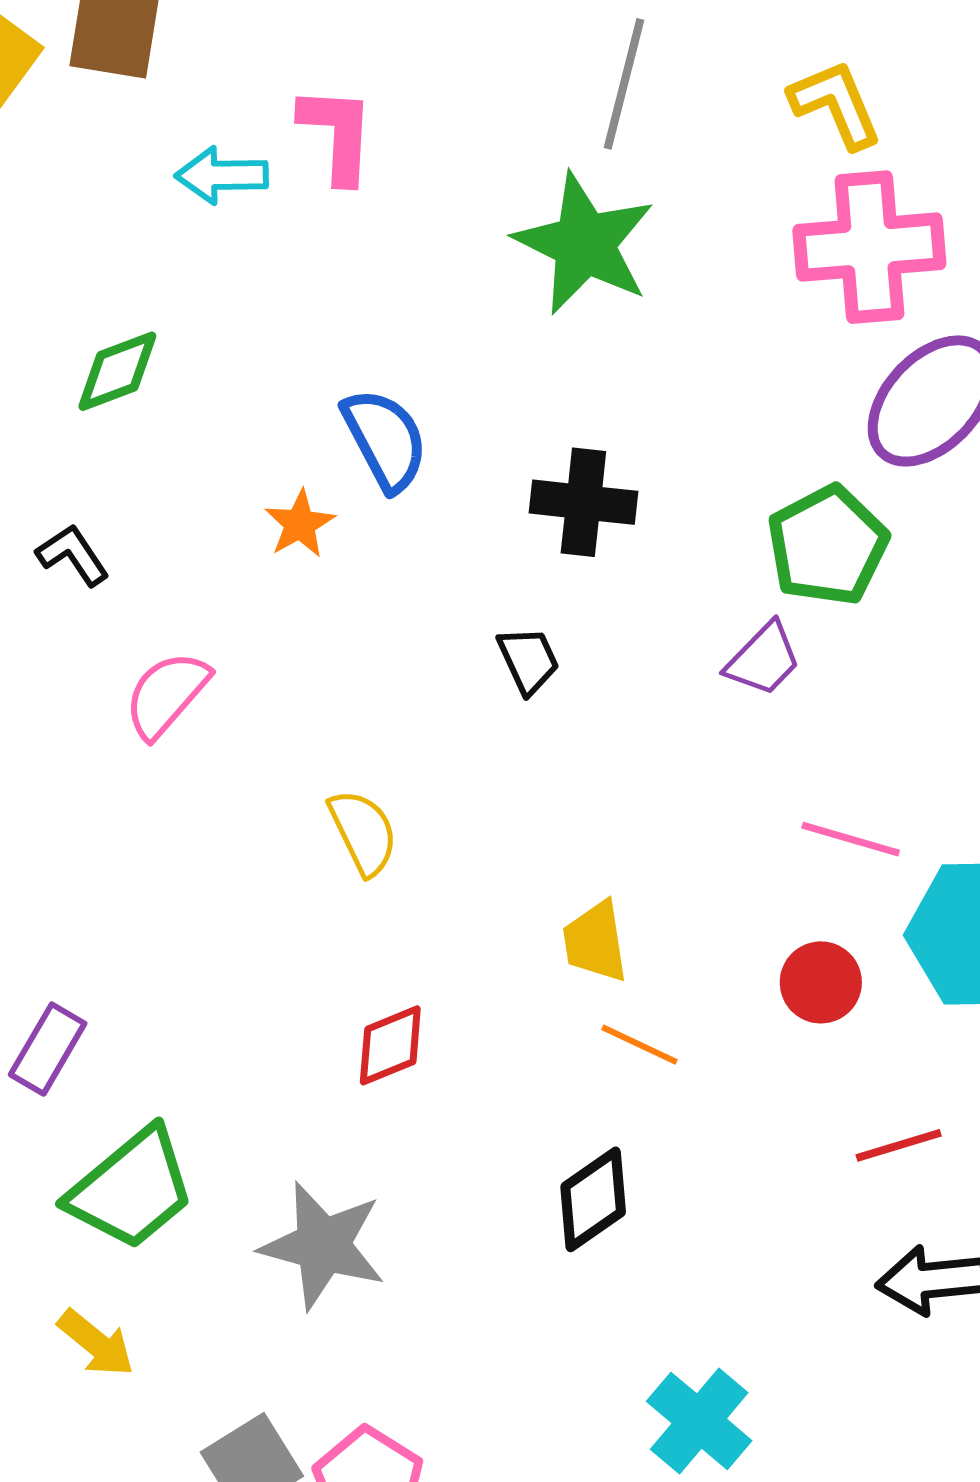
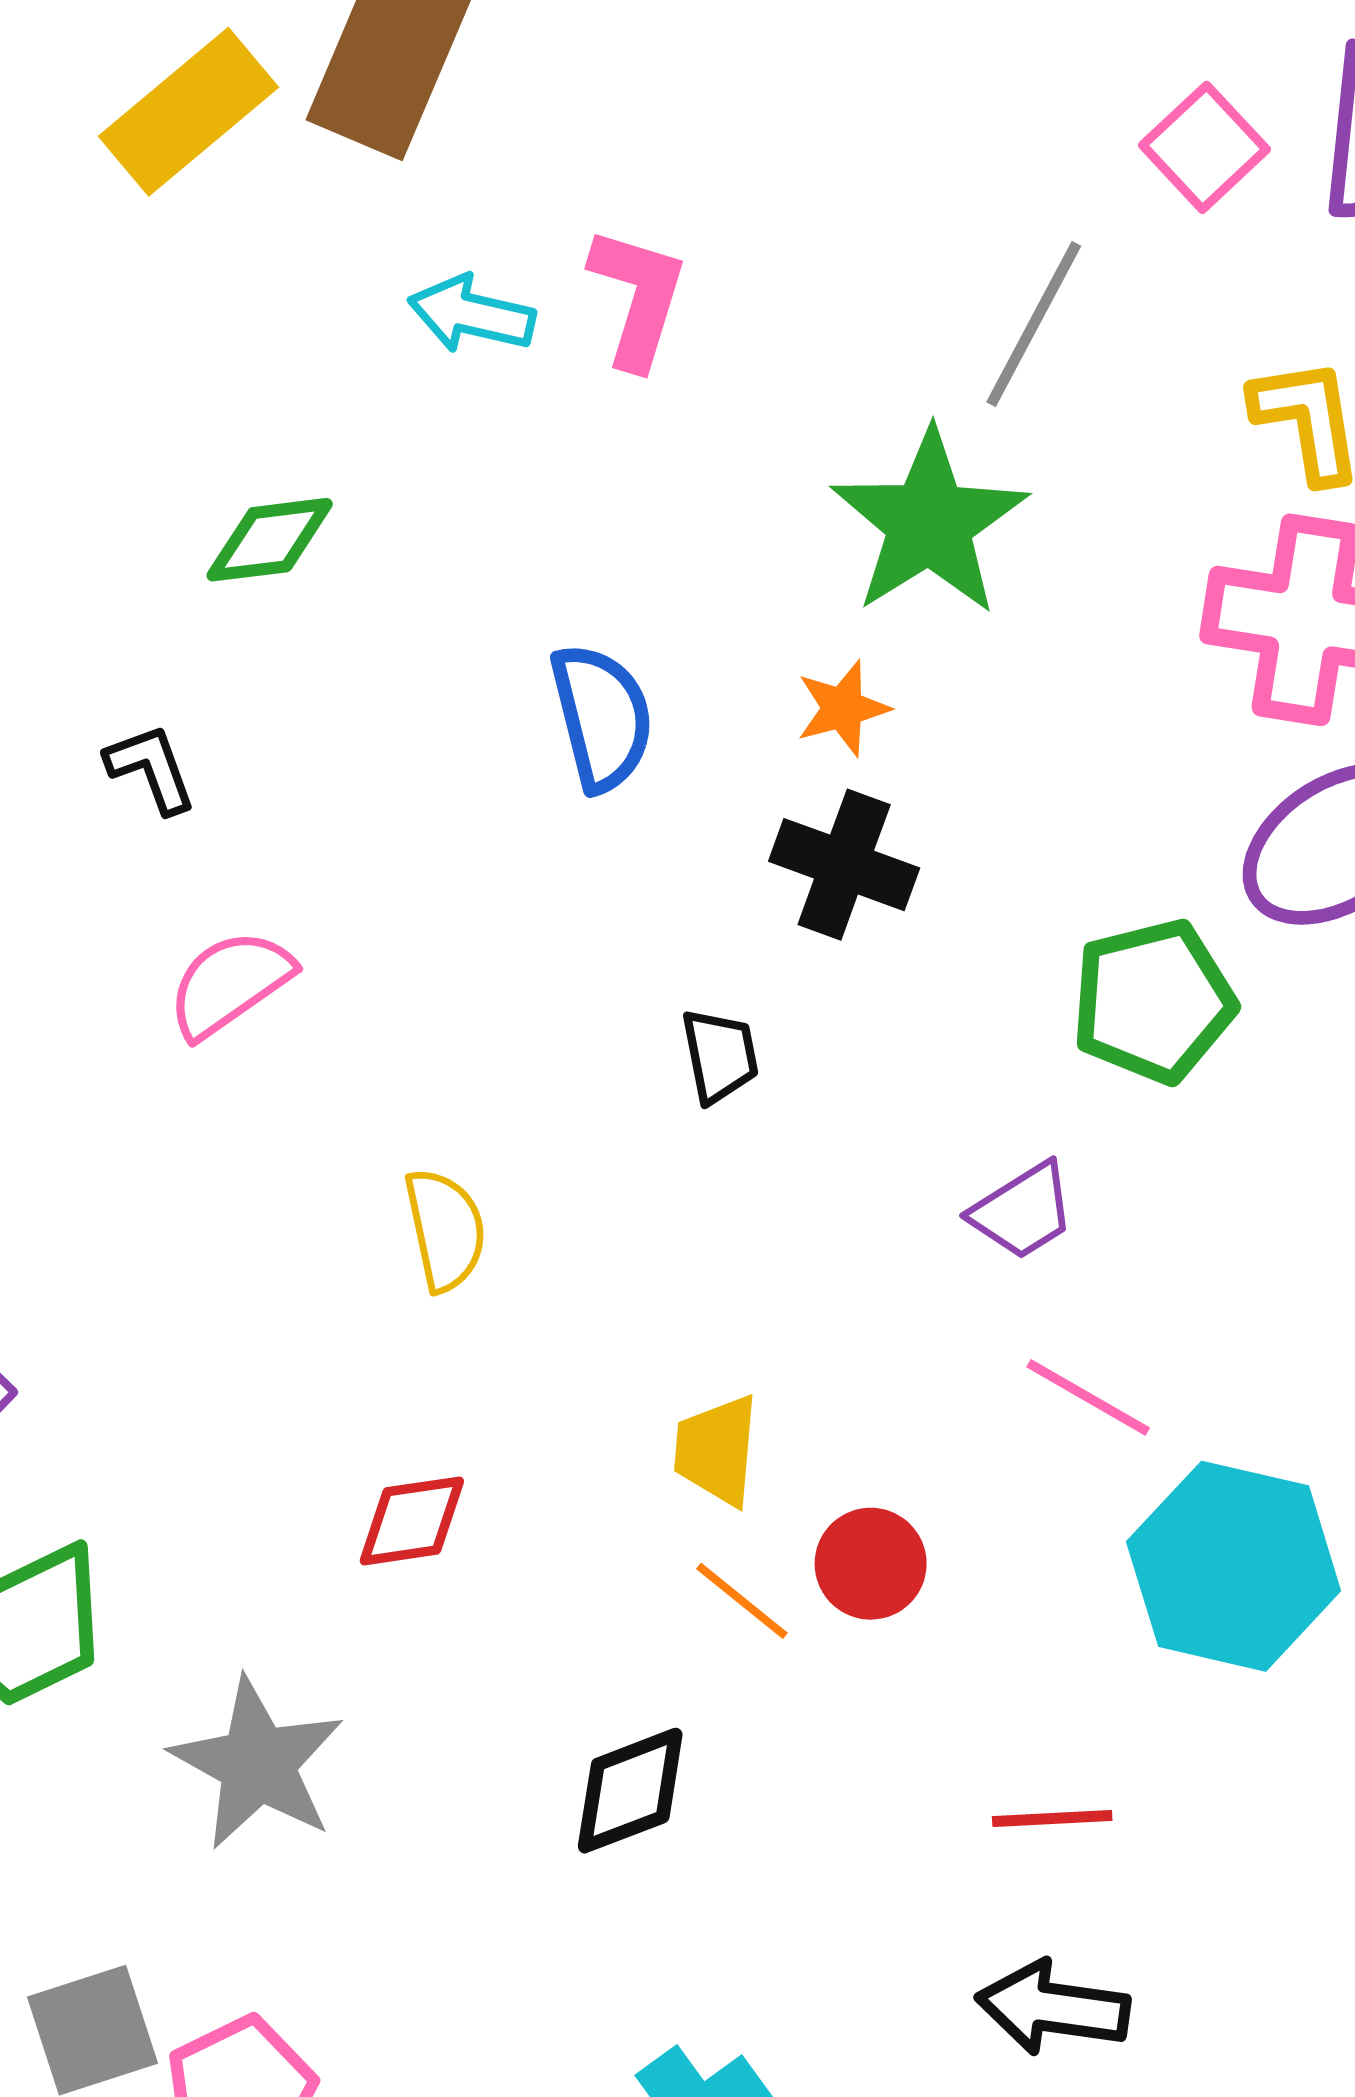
orange star: (300, 524) -> (843, 708), moved
purple trapezoid: (763, 659) -> (1023, 1211), moved
red circle: (821, 982) -> (871, 1564), moved

